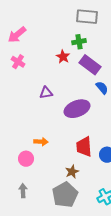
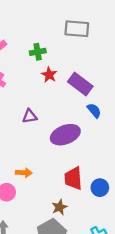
green cross: (79, 42) -> (38, 52), moved

